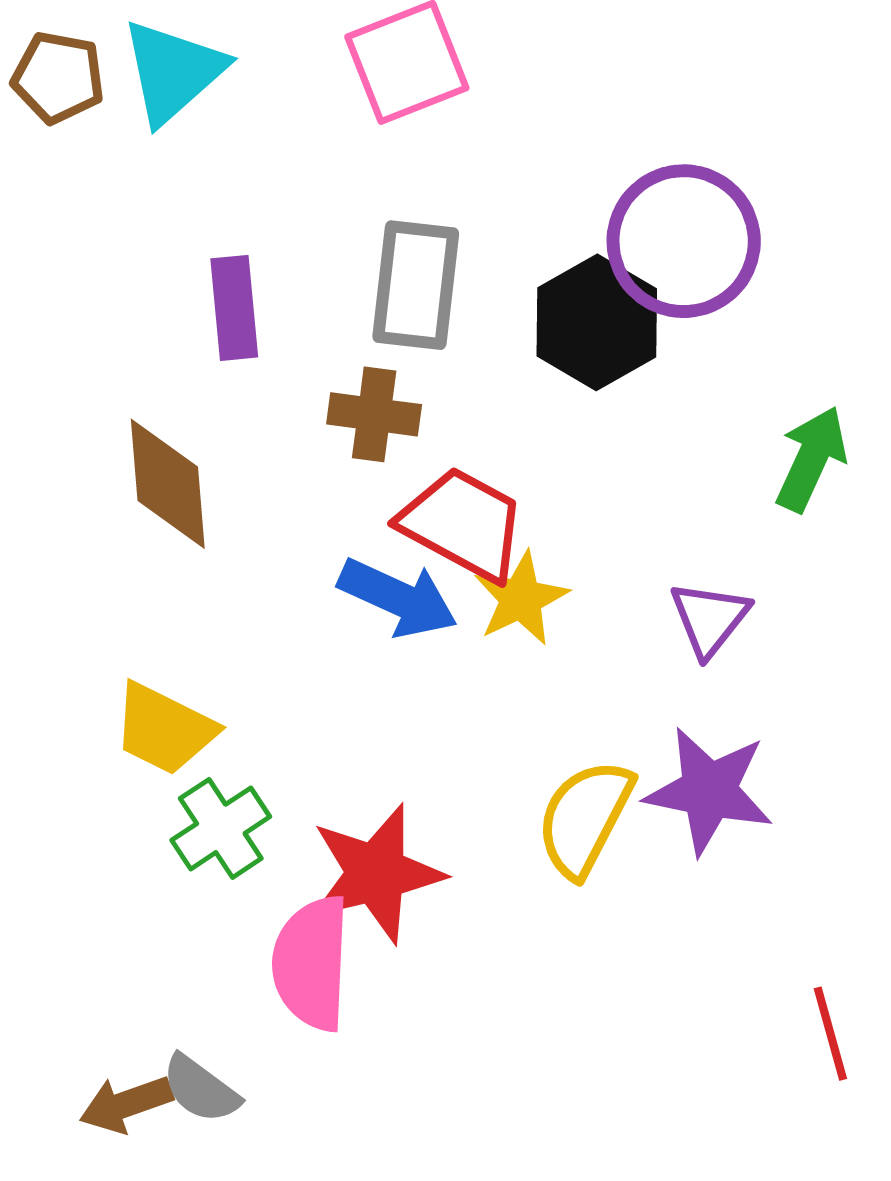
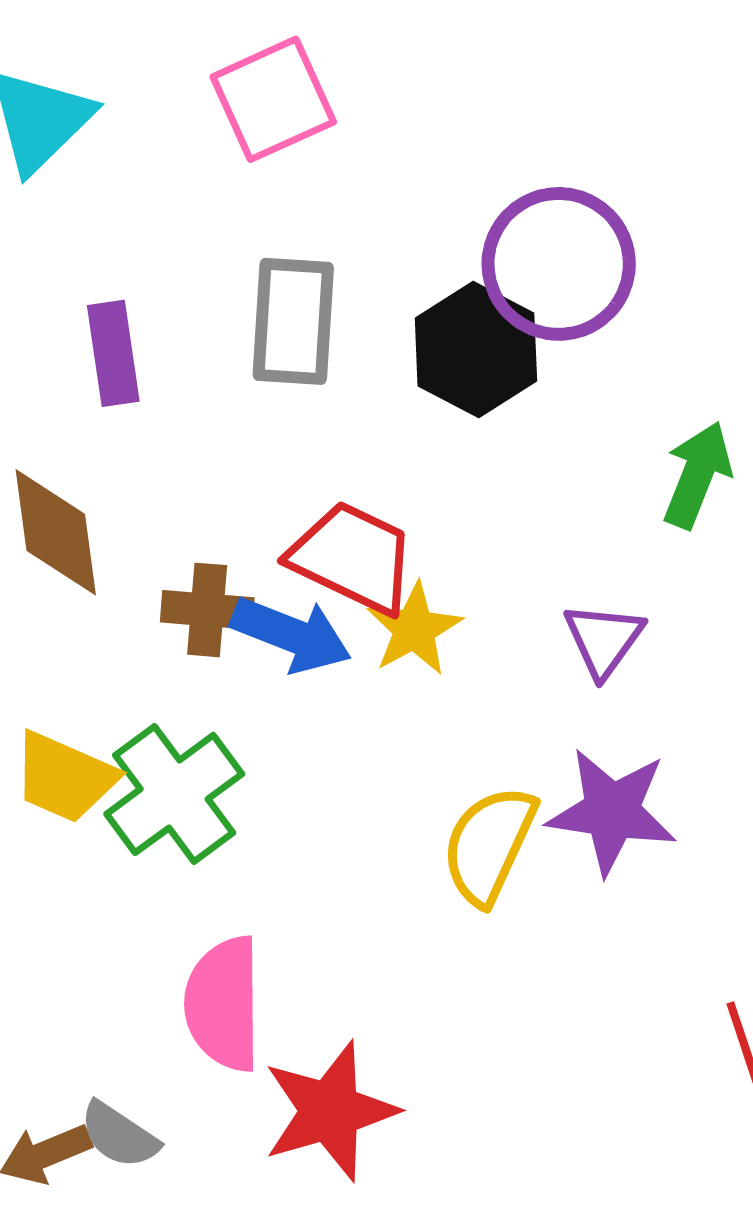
brown cross: (374, 414) -> (207, 610), moved
green cross: (221, 828) -> (174, 794), moved, size x1.4
red star: (376, 873) -> (330, 1111), moved

